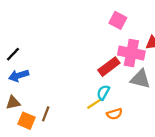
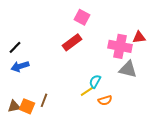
pink square: (118, 20) -> (82, 17), moved
red rectangle: (109, 67) -> (72, 42), moved
brown triangle: (13, 103) -> (14, 106), moved

